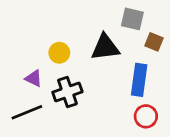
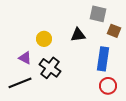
black triangle: (105, 47) -> (78, 35), size x0.7
black cross: (67, 92) -> (50, 68), turned -35

